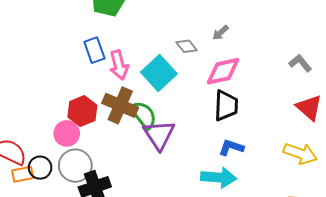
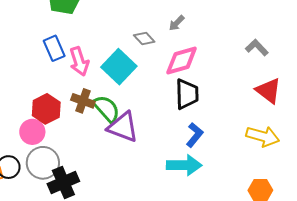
brown cross: (120, 105) -> (83, 101), size x0.7
purple triangle: (159, 135) -> (123, 127), turned -32
blue L-shape: (231, 147) -> (195, 135), turned 115

